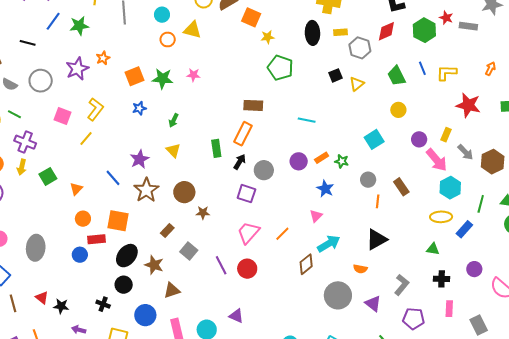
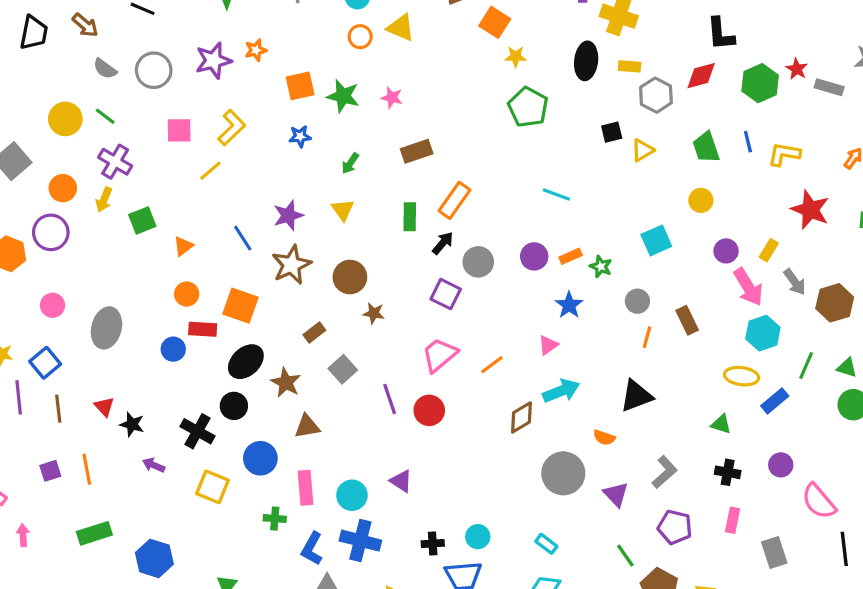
brown rectangle: (253, 105) -> (417, 151), moved, turned -30
pink square: (62, 116) -> (179, 130), turned -30
black cross: (103, 304) -> (197, 431), size x1.5

